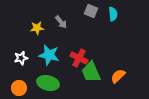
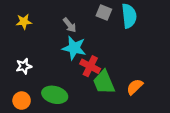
cyan semicircle: (113, 14) -> (129, 16), size x1.5
yellow star: (37, 28) -> (24, 22), moved
cyan star: (49, 55) -> (74, 48), moved

